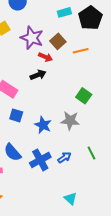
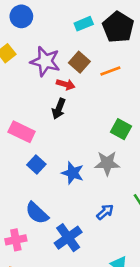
black arrow: (38, 75) -> (59, 109), turned 140
blue square: (16, 115) -> (36, 165), turned 32
blue cross: (40, 160) -> (68, 238), moved

